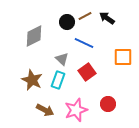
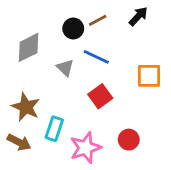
black arrow: (107, 18) -> (138, 16), moved, turned 98
gray triangle: (62, 59) -> (65, 68), moved
cyan rectangle: (58, 80) -> (54, 129), moved
brown arrow: (45, 110) -> (19, 142), moved

